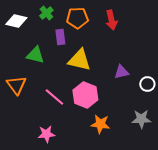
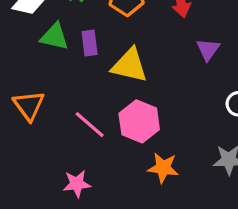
purple rectangle: (60, 37) -> (90, 43), moved
green triangle: (35, 55) -> (54, 37), moved
purple triangle: (121, 72) -> (208, 49), moved, turned -42

